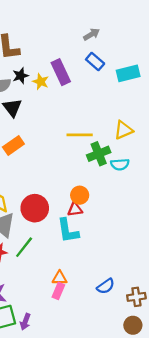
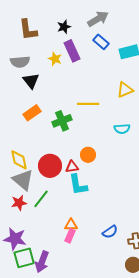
gray arrow: (91, 34) -> (98, 19), size x1.5
black star: (21, 76) -> (64, 27), moved
yellow triangle: (123, 130) -> (125, 90), moved
green cross: (99, 154) -> (62, 121), moved
red triangle: (75, 209) -> (72, 167), moved
purple arrow: (25, 322) -> (42, 262), size x1.5

